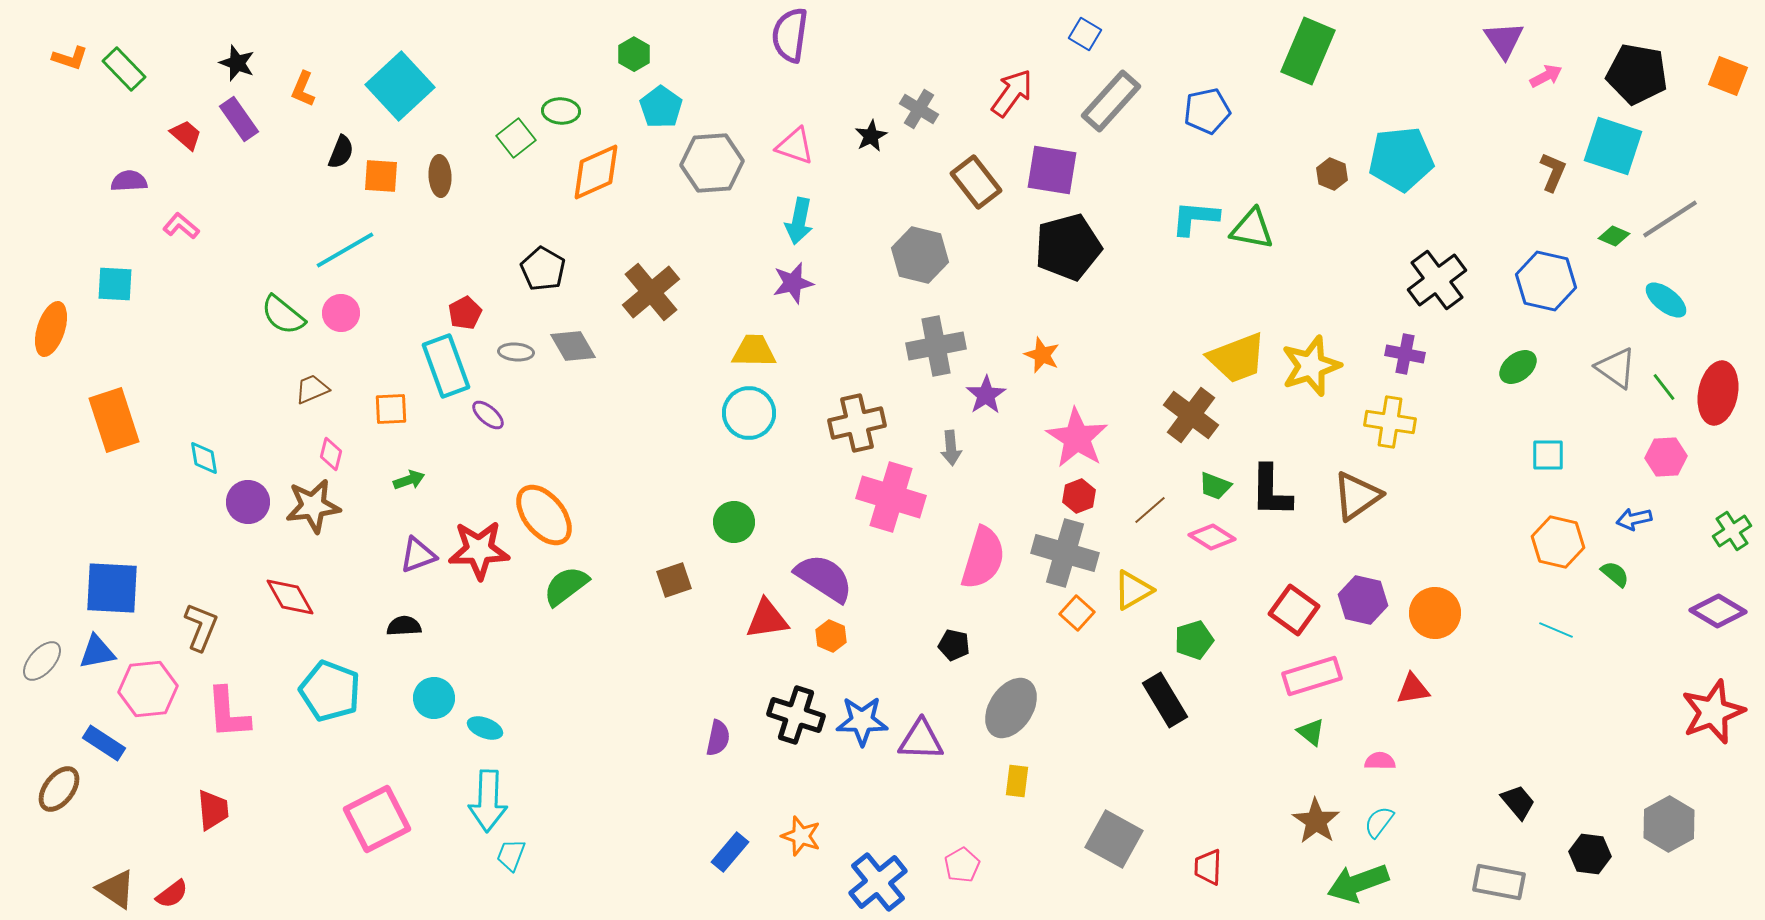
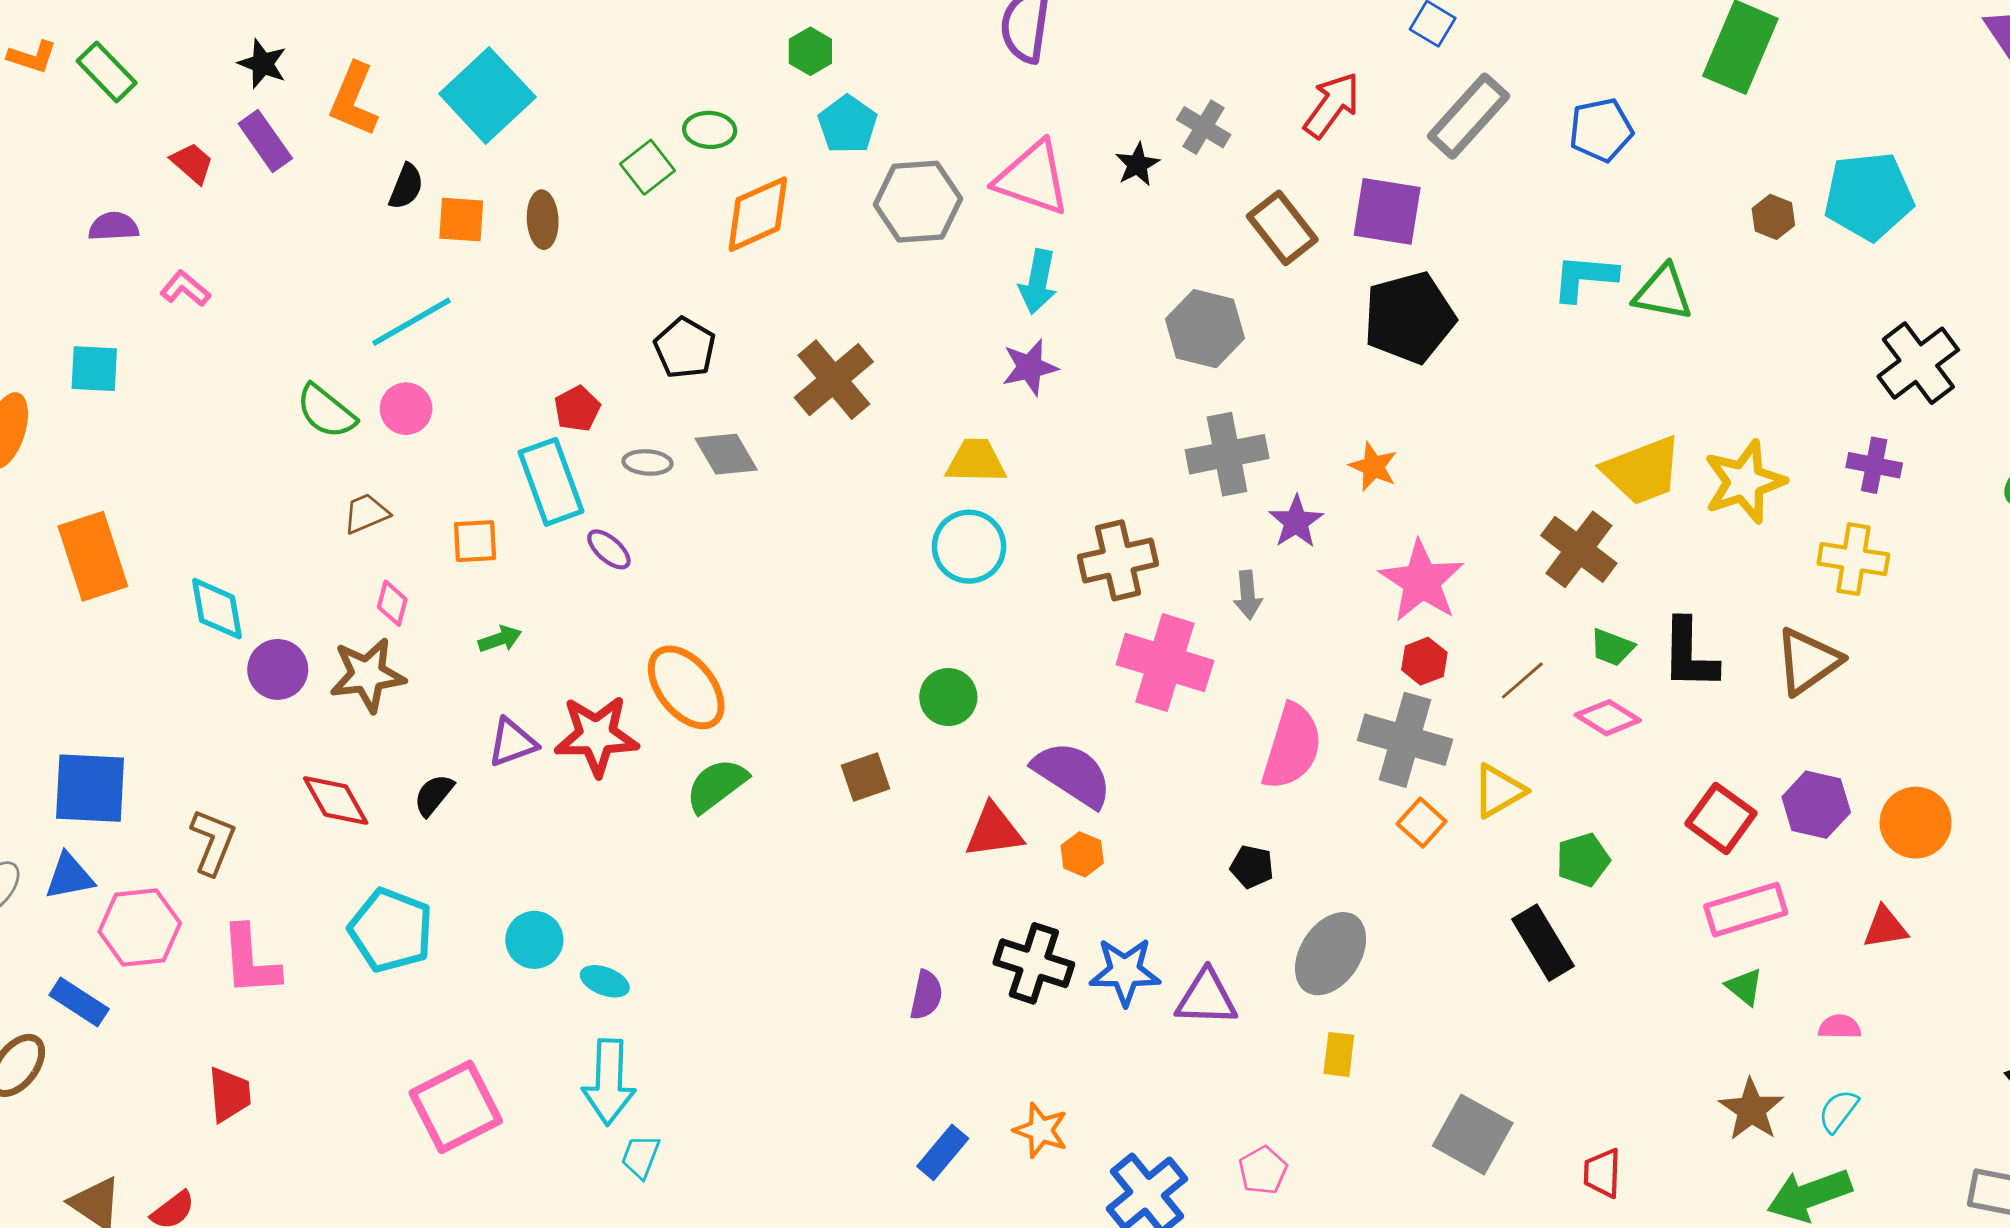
orange L-shape: (303, 89) -> (354, 100), size x1.5
pink triangle: (795, 146) -> (1032, 178), size x1.5
cyan diamond: (204, 458) -> (217, 609), size x1.4
black semicircle: (404, 626) -> (434, 795), moved, turned -48

